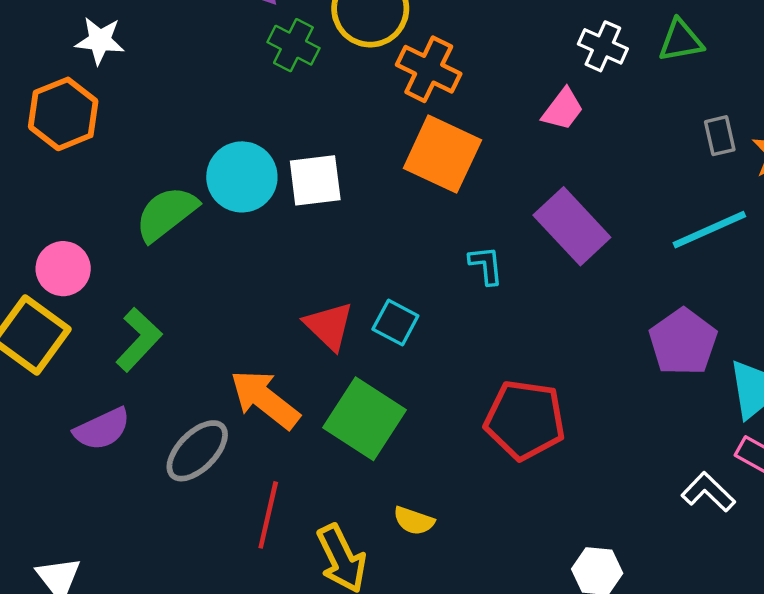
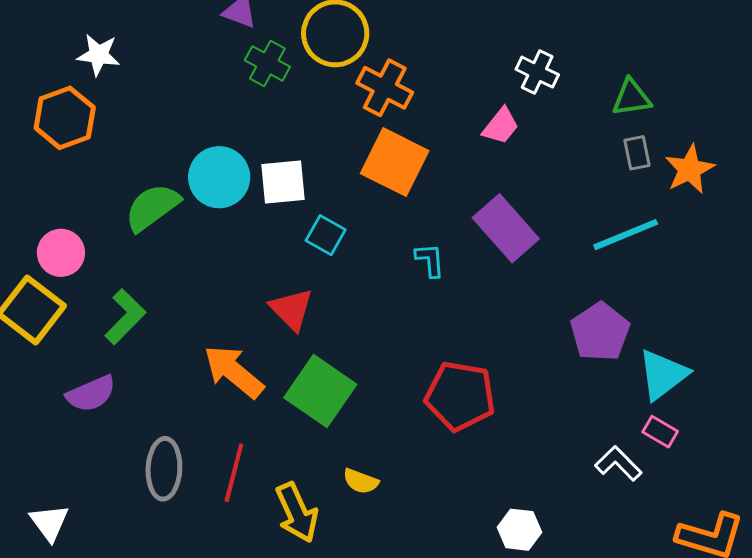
green triangle: (681, 41) -> (632, 98), moved
cyan square: (395, 322) -> (326, 235), moved
gray ellipse: (197, 451) -> (164, 469), moved, turned -44

